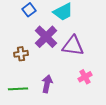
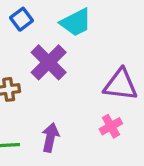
purple triangle: (73, 46) -> (121, 85), moved

